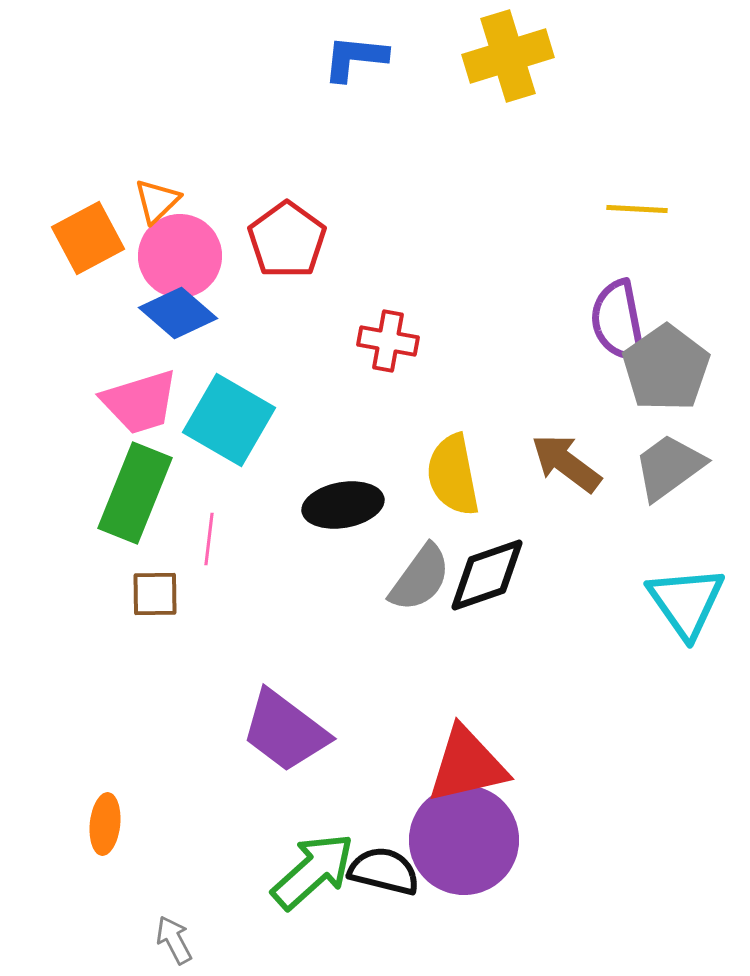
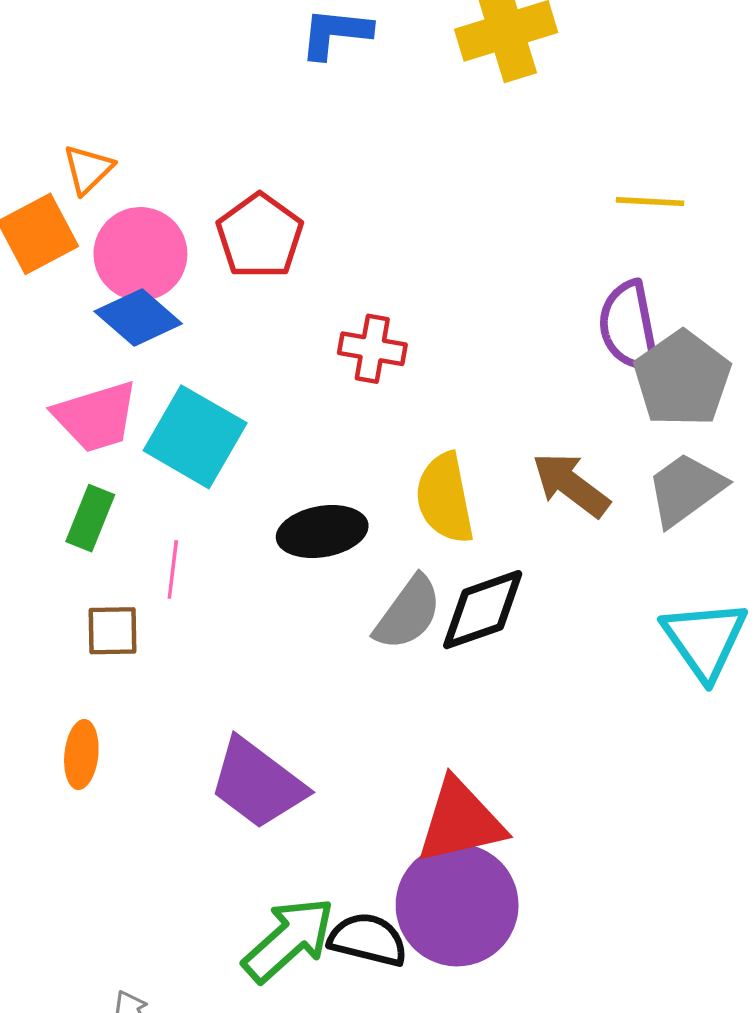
orange triangle: (157, 201) -> (88, 169), moved
green rectangle: (135, 493) -> (90, 518), size x0.6
orange ellipse: (105, 824) -> (81, 755), moved

